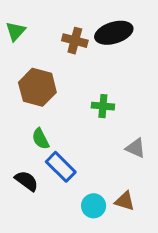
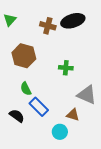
gray triangle: (136, 148) -> (87, 95), size x1.5
brown triangle: (125, 201) -> (73, 115), moved

